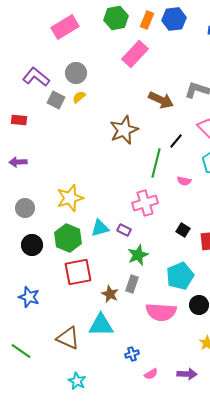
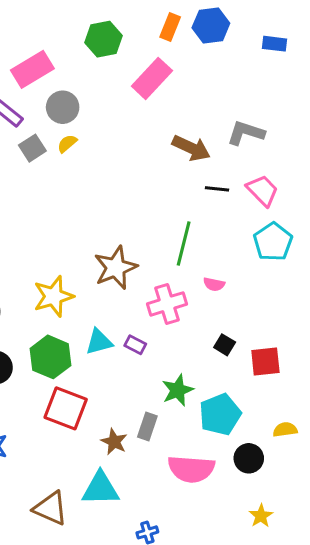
green hexagon: (116, 18) -> (103, 39), moved
pink rectangle: (65, 27) -> (32, 69), moved
gray square: (56, 100) -> (32, 148), turned 30
brown star: (124, 130) -> (116, 268), moved
black line: (176, 141) -> (217, 189), moved, turned 56
pink semicircle: (184, 181) -> (214, 284), moved
green star: (138, 255) -> (178, 390), moved
red square: (78, 272) -> (66, 408), turned 32

